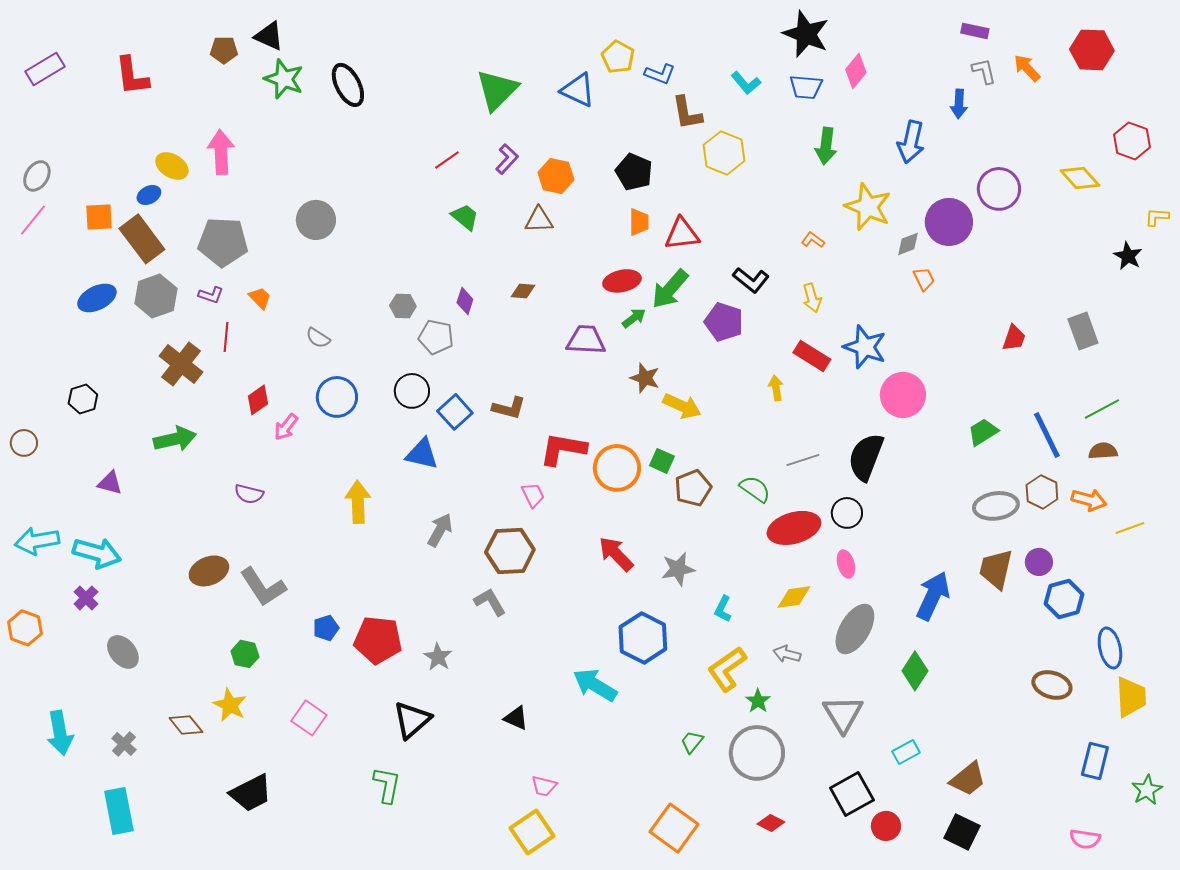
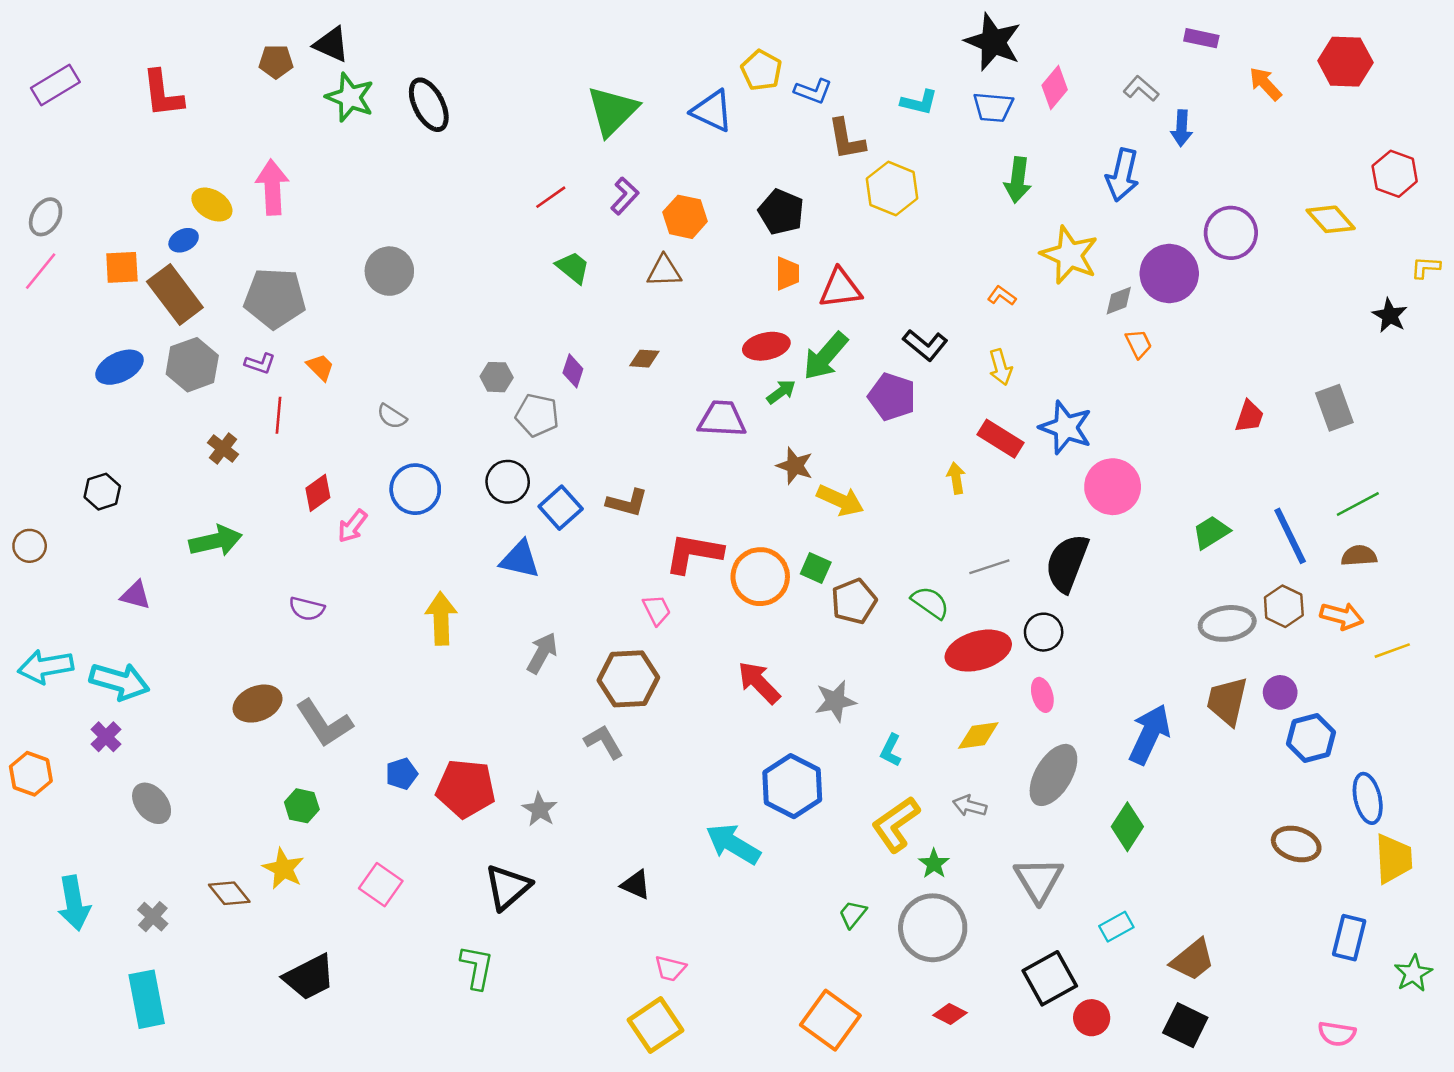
gray L-shape: (984, 71) -> (1141, 89), moved, turned -36
cyan L-shape: (746, 83) -> (919, 102), turned -36
brown cross: (181, 364) -> (223, 448), size x0.6

